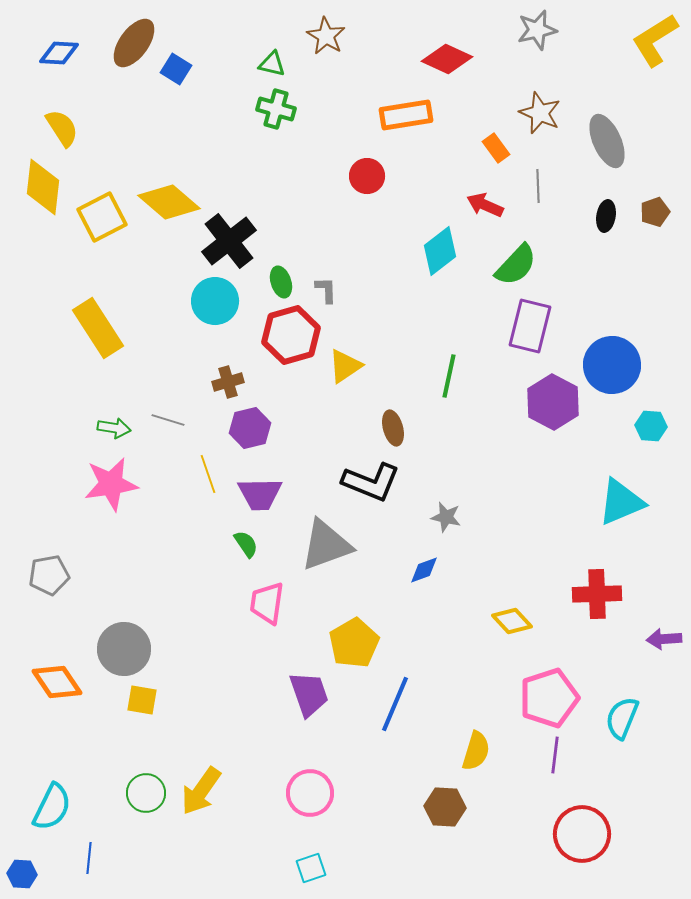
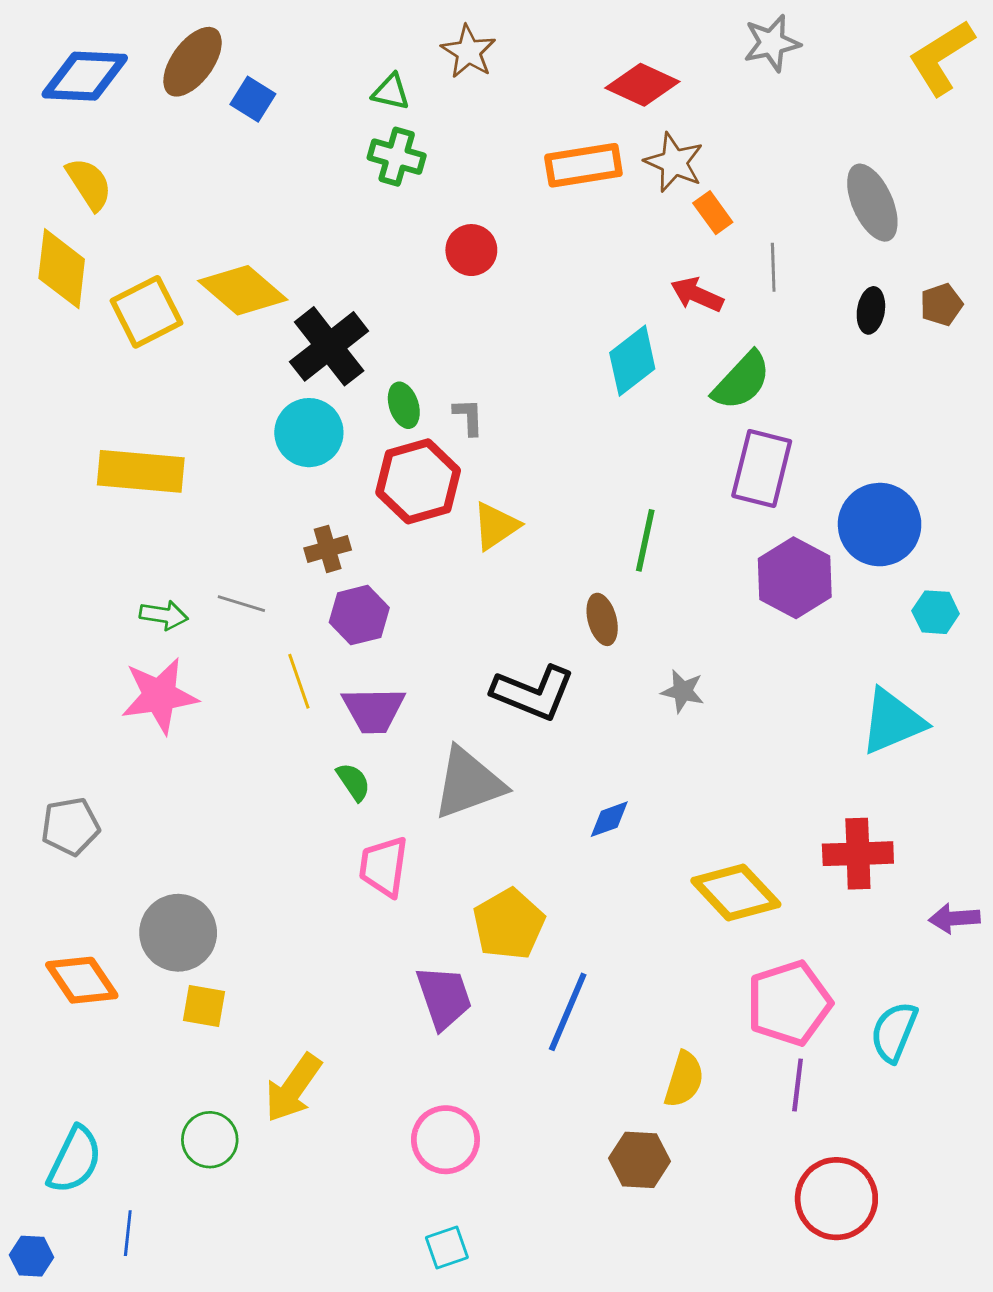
blue diamond: (59, 53) -> (85, 76), size x1.5
brown star: (540, 113) -> (674, 162), moved
red circle: (367, 176) -> (471, 250), moved
yellow rectangle: (98, 328) -> (141, 471), turned -52
brown ellipse: (393, 428) -> (602, 619), moved
gray star: (446, 517) -> (683, 691), moved
yellow diamond: (512, 621) -> (736, 892), size x1.5
yellow arrow: (201, 791) -> (293, 1088), moved

